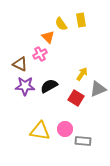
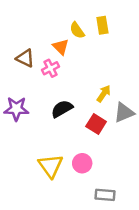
brown triangle: (20, 64) -> (25, 58), moved
purple star: (25, 86) -> (16, 109), moved
yellow triangle: (40, 131) -> (51, 166), turned 45
gray rectangle: (83, 141) -> (105, 195), moved

